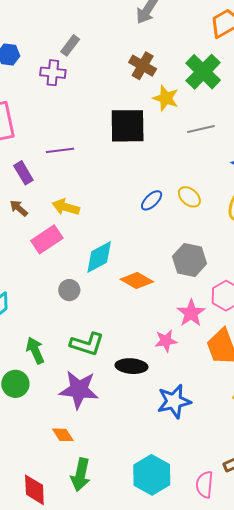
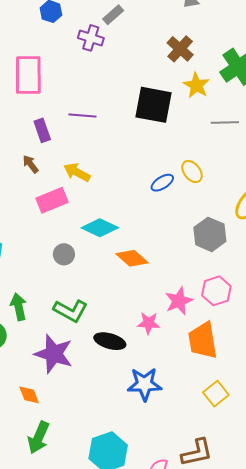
yellow ellipse: (189, 197) -> (192, 172), moved
cyan diamond: (99, 257) -> (100, 228), turned 42
gray hexagon: (190, 260) -> (210, 234), moved

